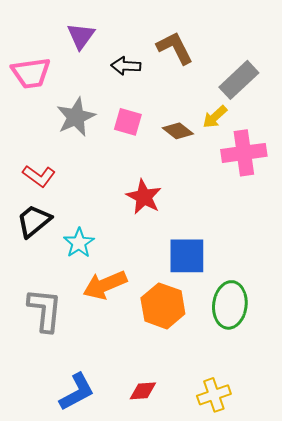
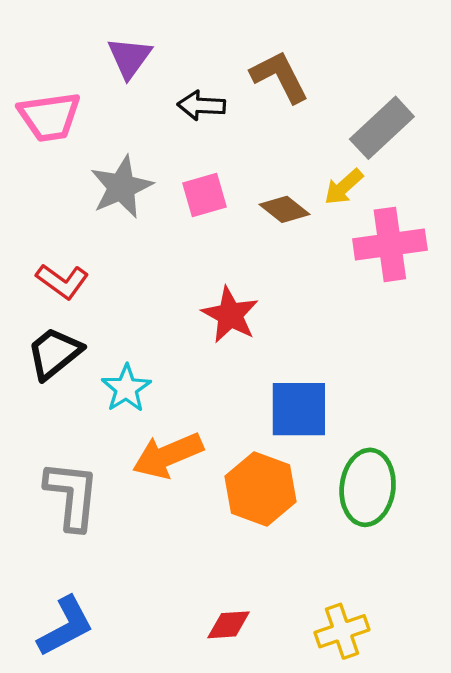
pink square: (128, 122) -> (205, 195), turned -32
blue L-shape: (77, 392) -> (66, 626), moved

